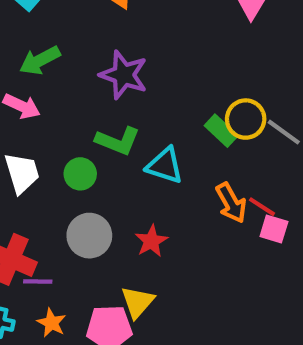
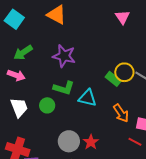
red line: (262, 207) -> (135, 142), moved
gray circle: (89, 236) -> (69, 141), moved
red star: (151, 241) -> (91, 142), moved

